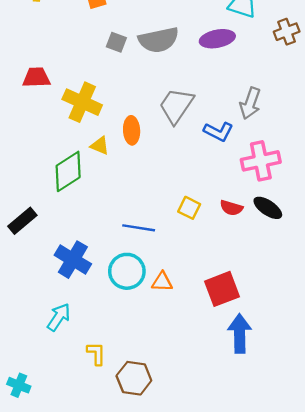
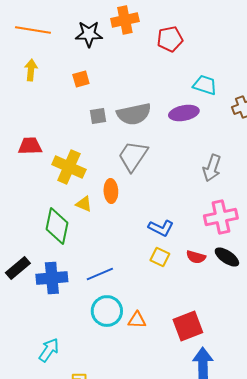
gray square: (116, 42) -> (98, 116), turned -30
gray trapezoid: (176, 106) -> (133, 156), moved
blue L-shape: (218, 132) -> (161, 228), moved
green diamond: (68, 171) -> (57, 226), turned -45
blue line: (139, 228) -> (100, 274), moved, turned -32
blue cross: (73, 260) -> (52, 278), moved, turned -36

